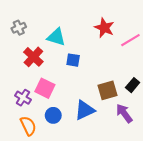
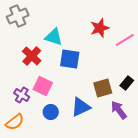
gray cross: (19, 28) -> (18, 16), moved, size x1.5
red star: (104, 28) -> (100, 28), turned 30
blue square: (73, 60) -> (70, 59), size x1.5
orange semicircle: (28, 126) -> (15, 122), moved, turned 78

